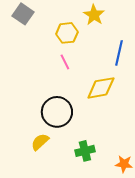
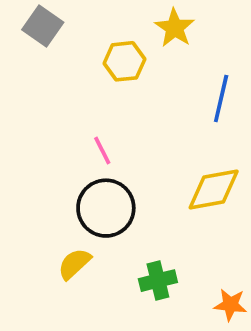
pink line: (65, 62) -> (102, 150), moved
yellow diamond: (101, 88) -> (214, 190), moved

